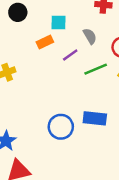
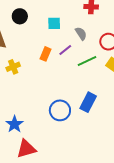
orange rectangle: (45, 42) -> (46, 54), moved, turned -40
blue rectangle: (95, 118) -> (88, 102), turned -66

